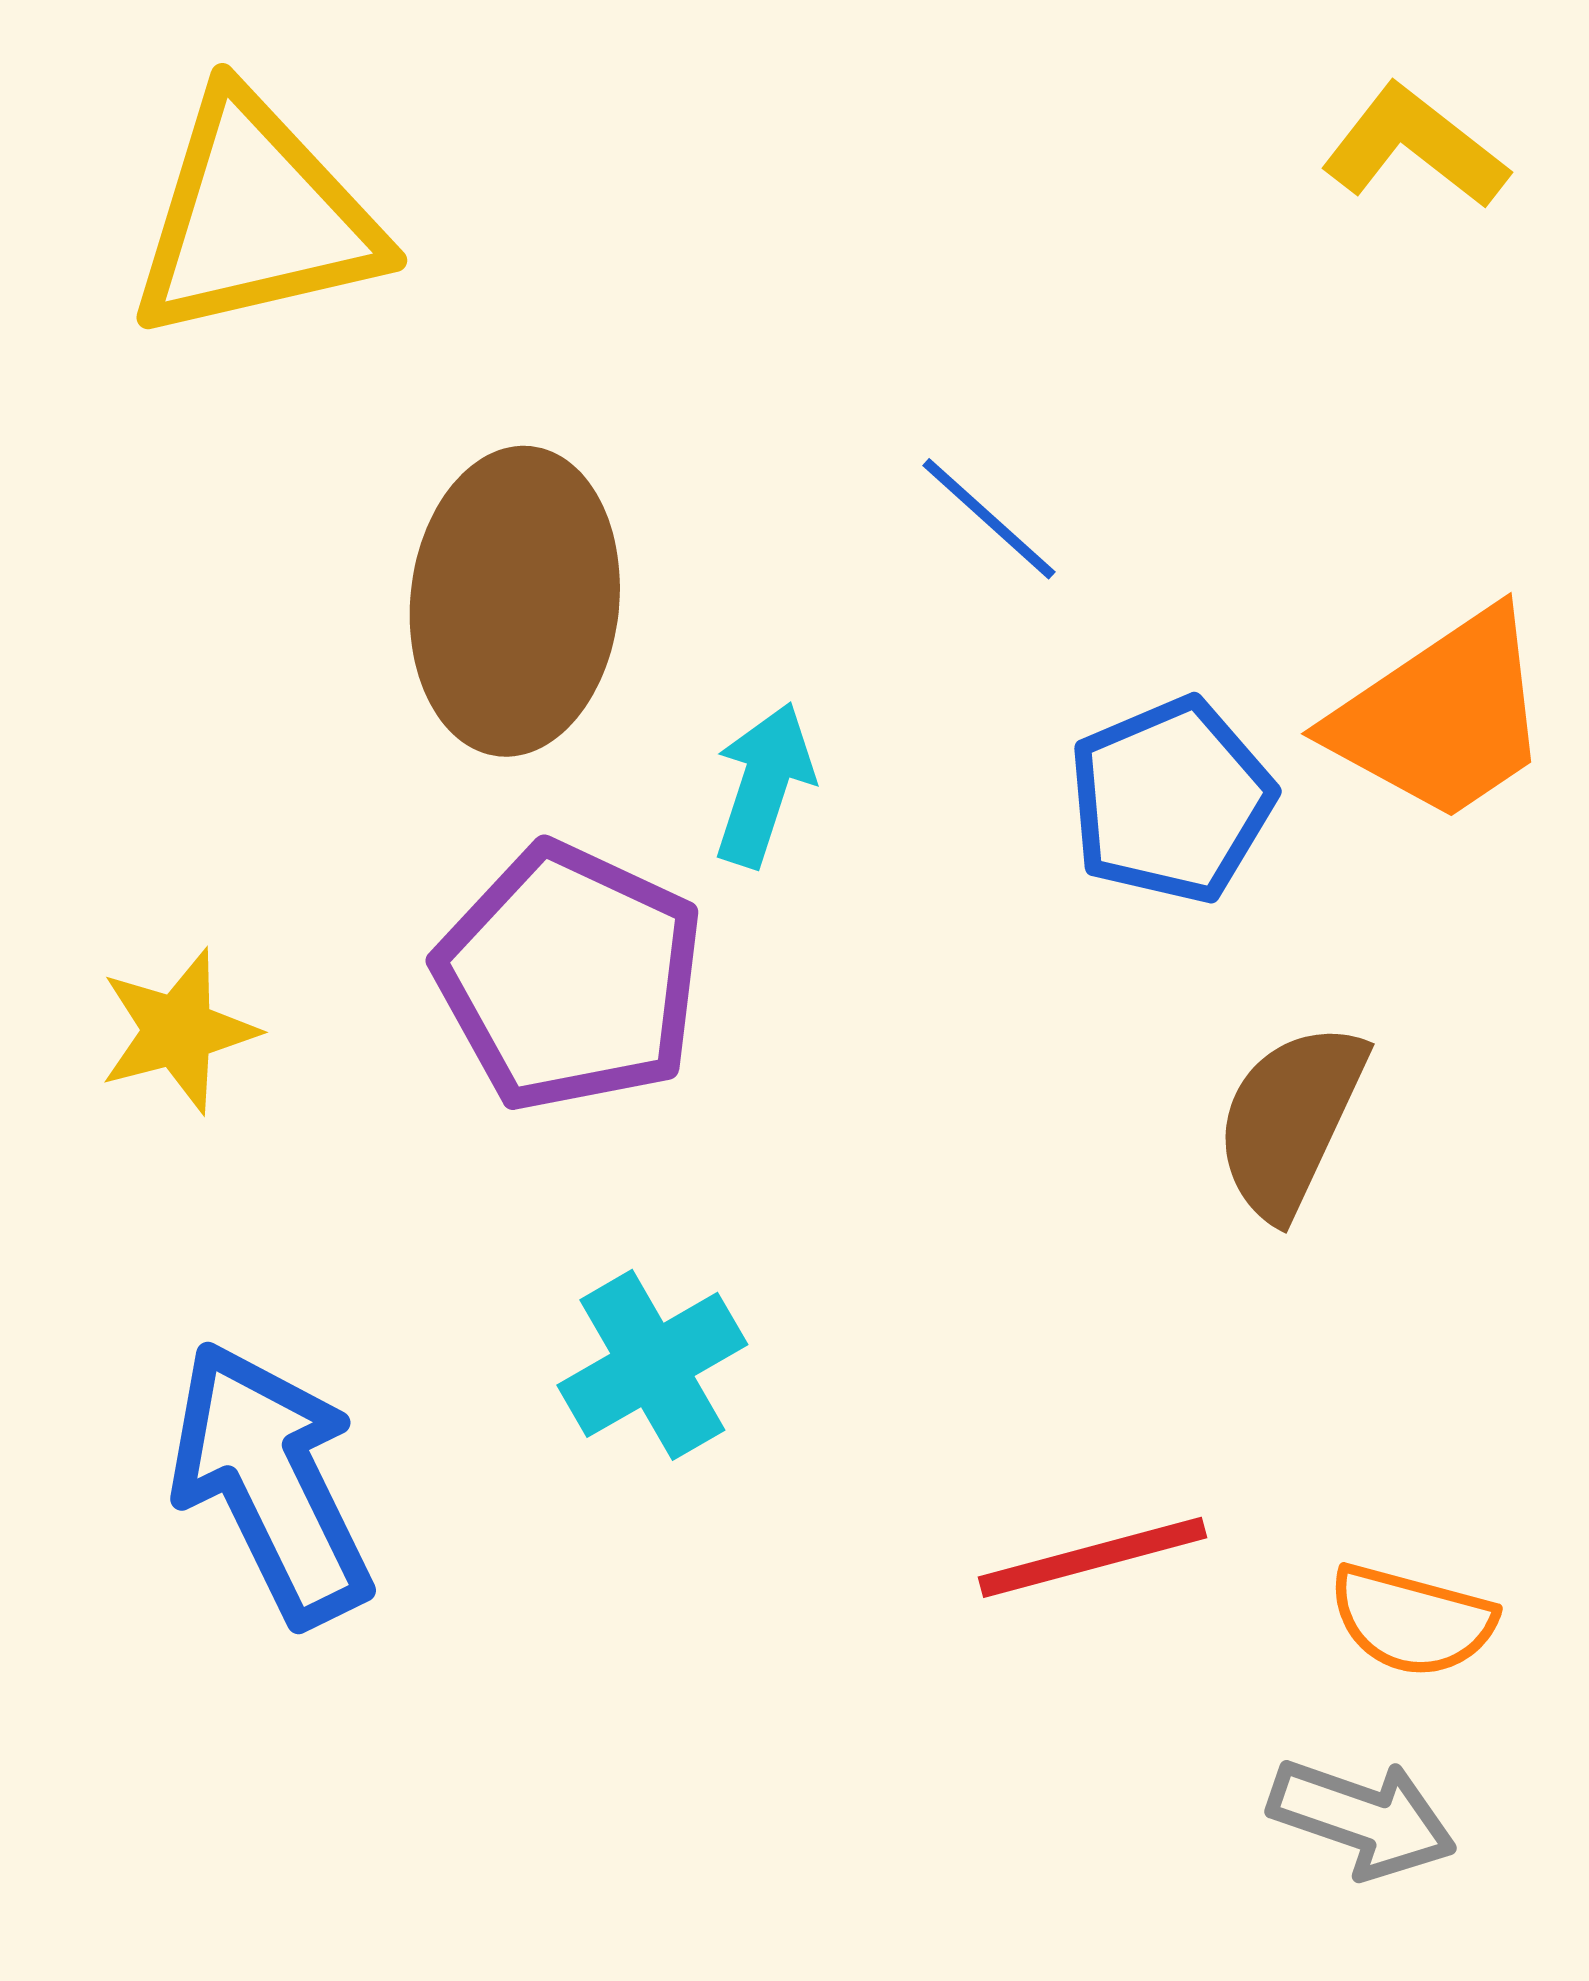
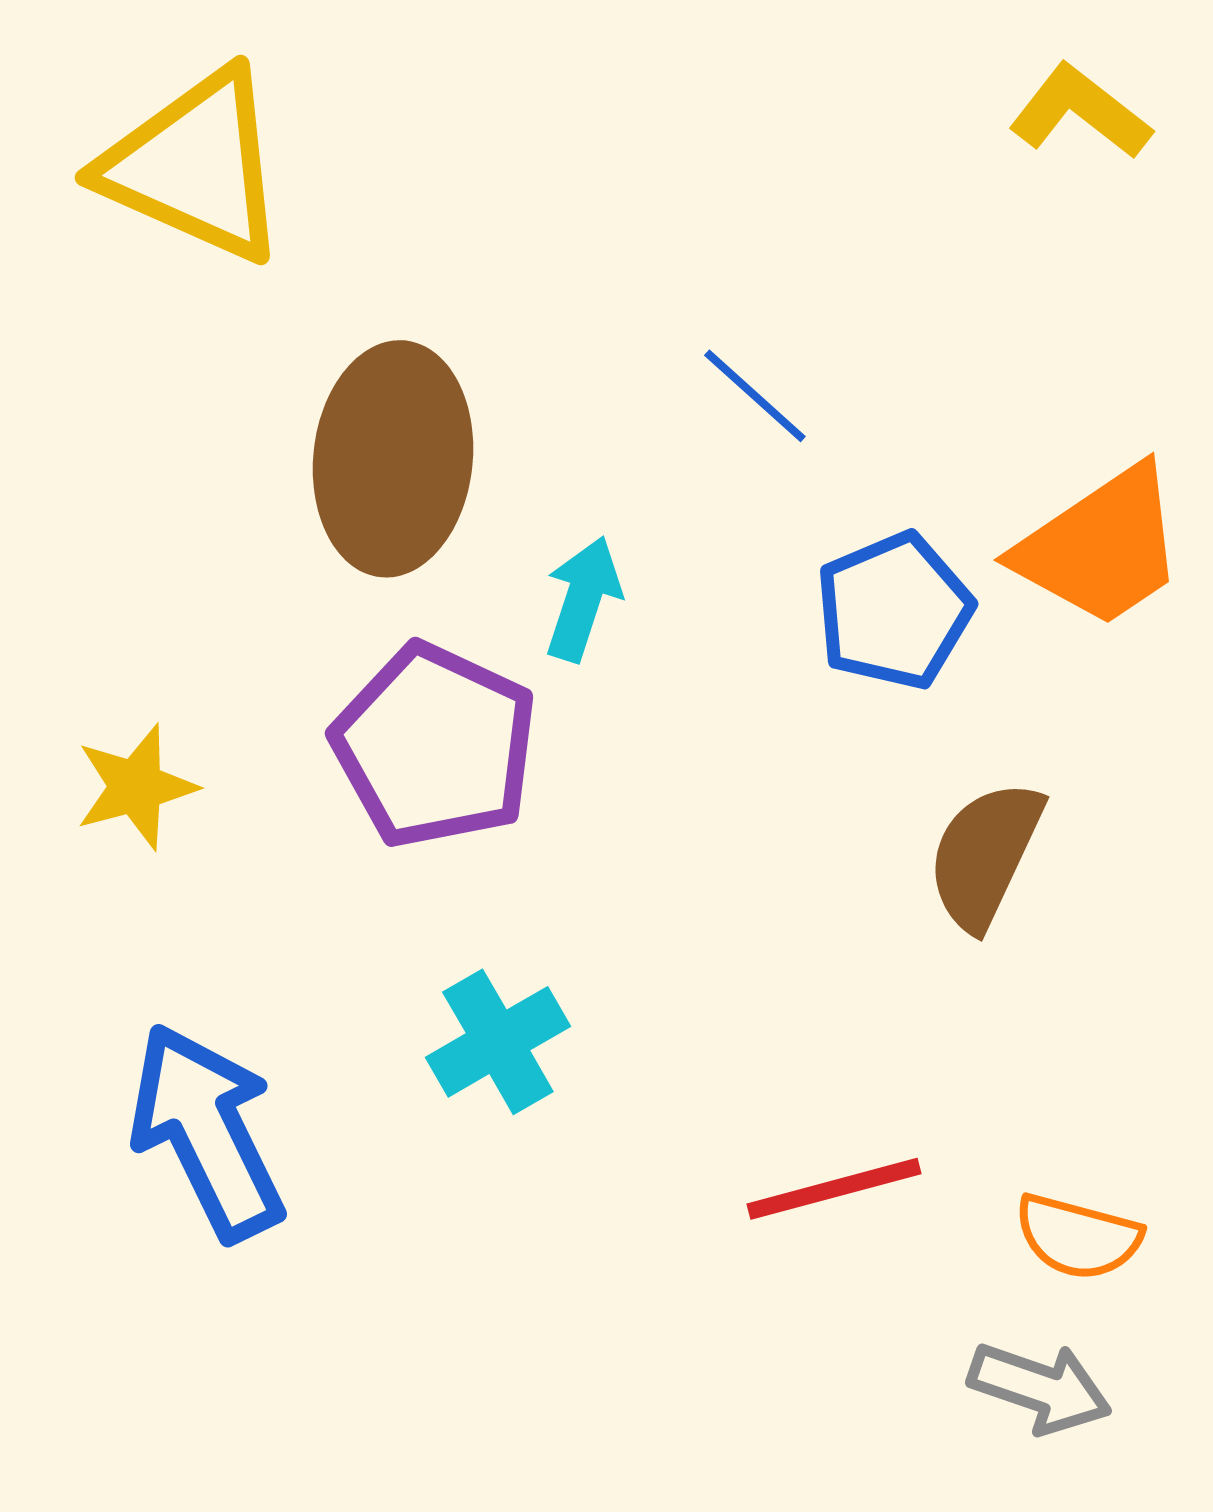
yellow triangle: (255, 217) -> (195, 166), turned 37

